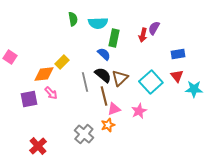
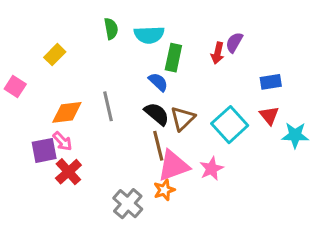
yellow rectangle: (62, 62) -> (55, 55), moved
gray line: (85, 82) -> (108, 106), moved
pink arrow: (51, 93) -> (62, 141), moved
pink triangle: (114, 109) -> (173, 166), size x1.6
red cross: (38, 146) -> (68, 172), moved

